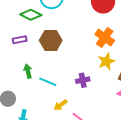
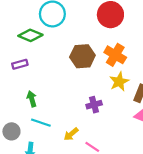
brown hexagon: (51, 40) -> (82, 56), moved
cyan line: (48, 82) -> (41, 123), moved

